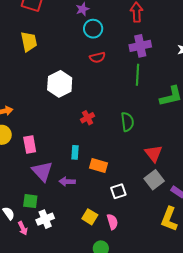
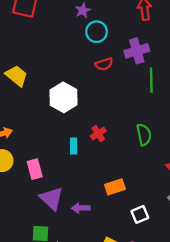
yellow trapezoid: (29, 41) -> (17, 76), moved, turned -35
purple cross: (140, 46) -> (137, 51), moved
cyan rectangle: (75, 152) -> (74, 146), moved
orange rectangle: (99, 165) -> (115, 187), turned -30

